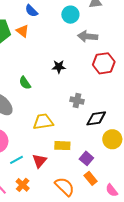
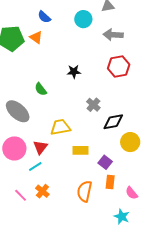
gray arrow: (88, 36) -> (113, 35), moved
gray cross: (77, 100) -> (93, 105), turned 32
red triangle: (39, 161) -> (40, 147), moved
orange rectangle: (91, 178) -> (110, 182), turned 48
orange semicircle: (65, 187) -> (84, 191), turned -120

